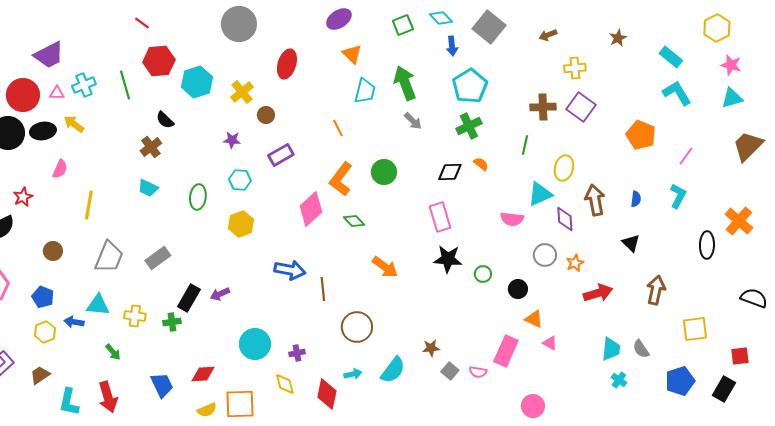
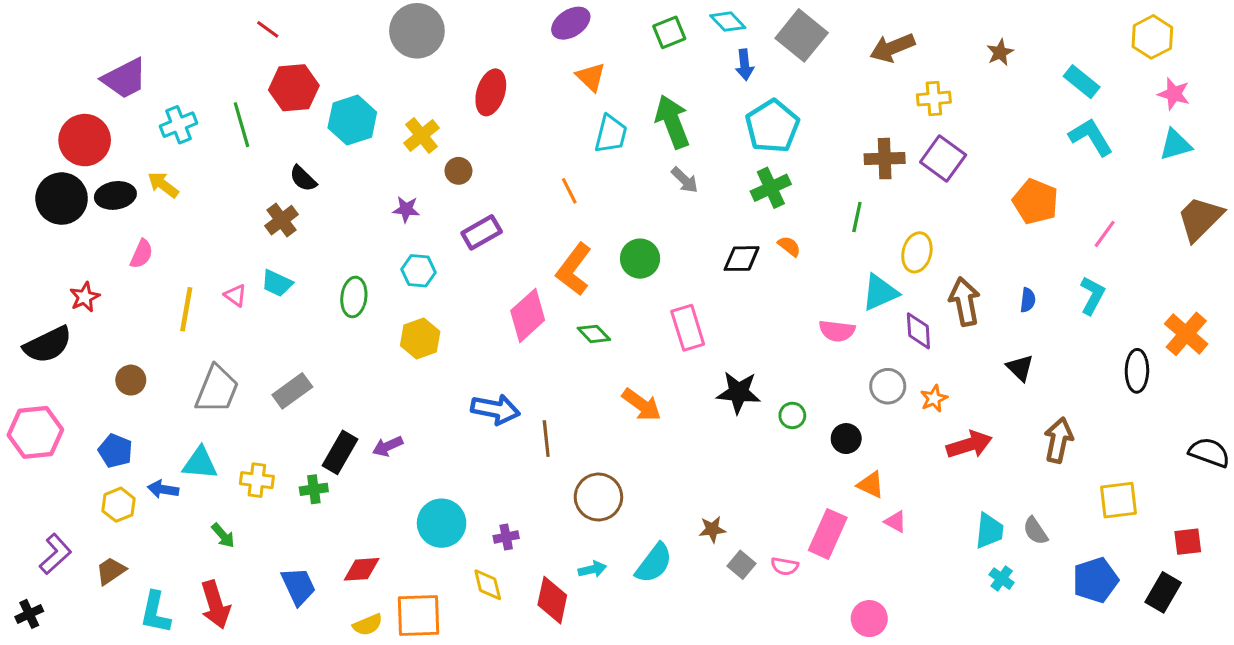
brown arrow: (548, 35) -> (892, 48), size x1.6
pink triangle: (57, 93) -> (235, 295), moved, turned 35
pink rectangle: (440, 217) -> (688, 328), moved

